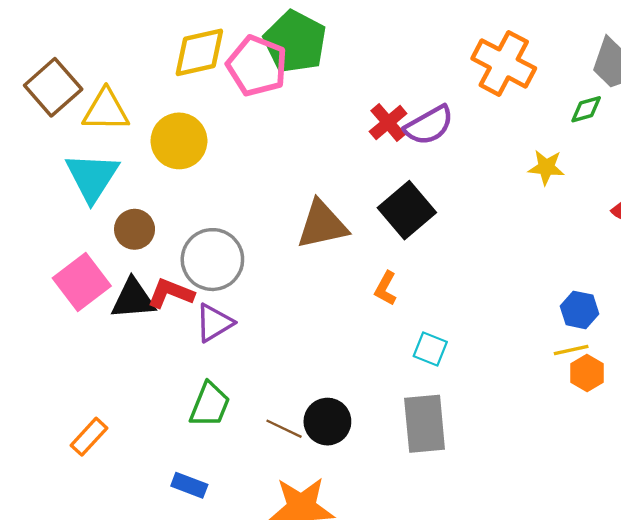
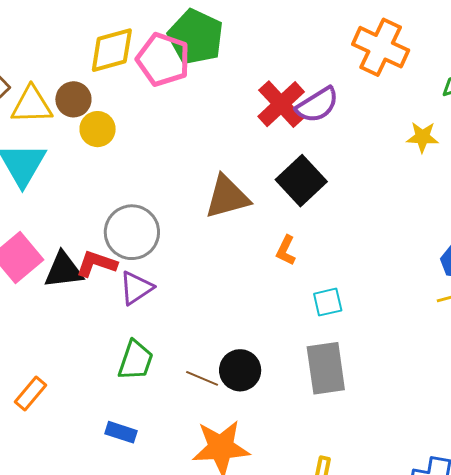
red cross: (388, 123) -> (281, 104), size x1.4
yellow circle: (179, 141) -> (98, 129), size x0.7
brown circle: (135, 229) -> (73, 99), moved
cyan square: (430, 349) -> (328, 302), turned -32

